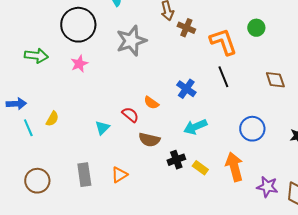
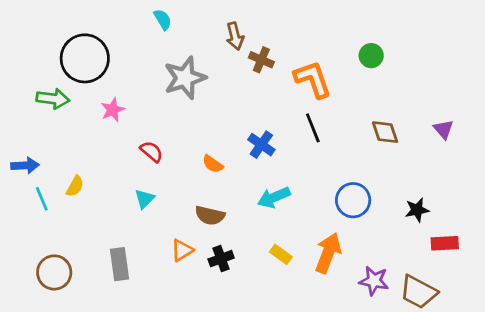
black circle: (78, 25) -> (85, 58), moved
green circle: (256, 28) -> (371, 56), moved
red semicircle: (130, 115) -> (152, 152), moved
black cross: (176, 160) -> (221, 259), moved
orange arrow: (234, 167) -> (328, 253), turned 36
orange triangle: (119, 175) -> (182, 250), moved

